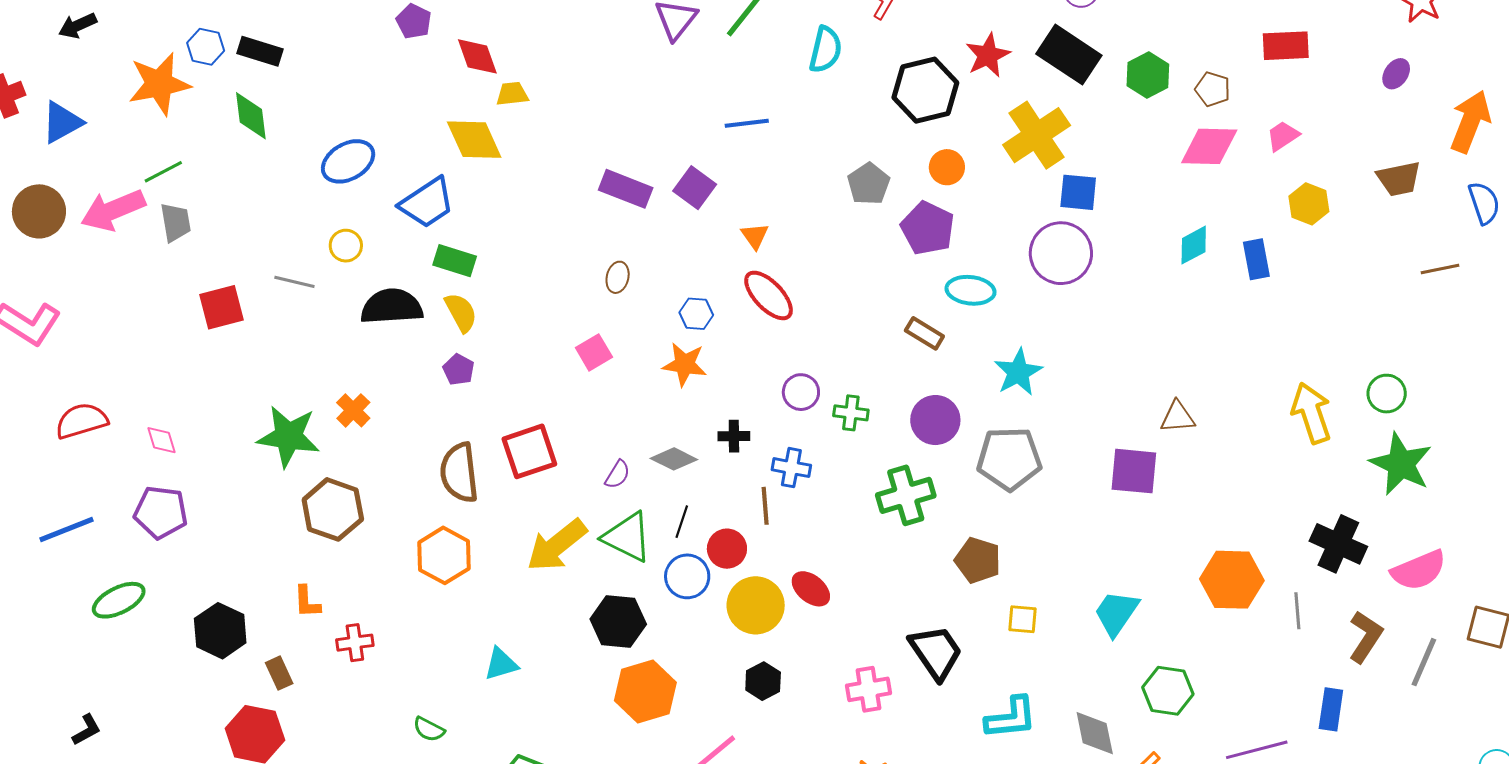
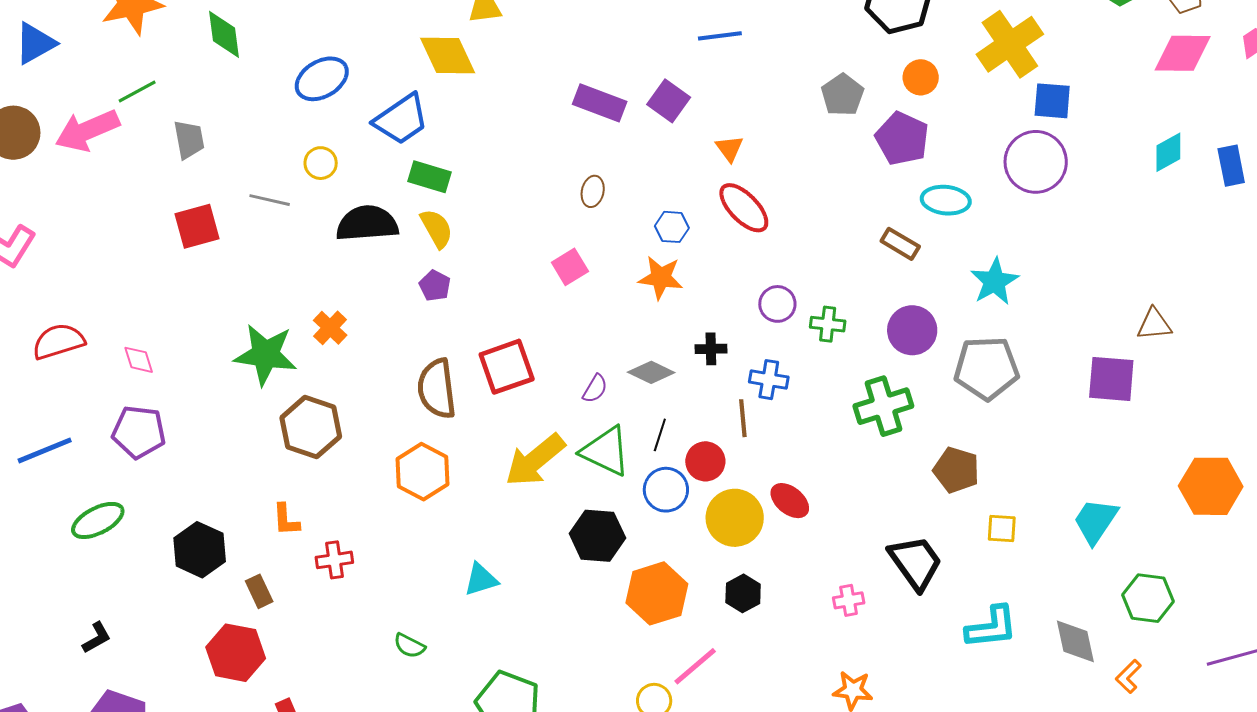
gray trapezoid: (176, 222) -> (189, 140), moved
pink cross: (869, 689) -> (849, 600), size x0.7
orange hexagon: (645, 691) -> (657, 593), moved
black L-shape: (87, 730) -> (97, 638), moved

